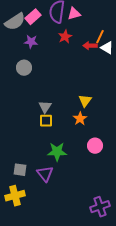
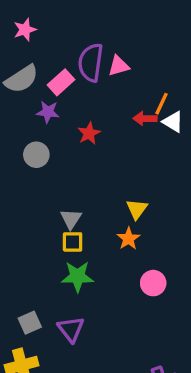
pink rectangle: (33, 17) -> (61, 82), moved
red star: (65, 37) -> (89, 133), moved
green star: (57, 152) -> (77, 276), moved
gray square: (20, 170) -> (30, 323), turned -32

